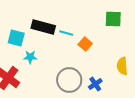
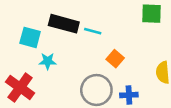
orange square: (85, 44) -> (115, 59), moved
blue cross: (95, 84) -> (129, 95), turned 32

